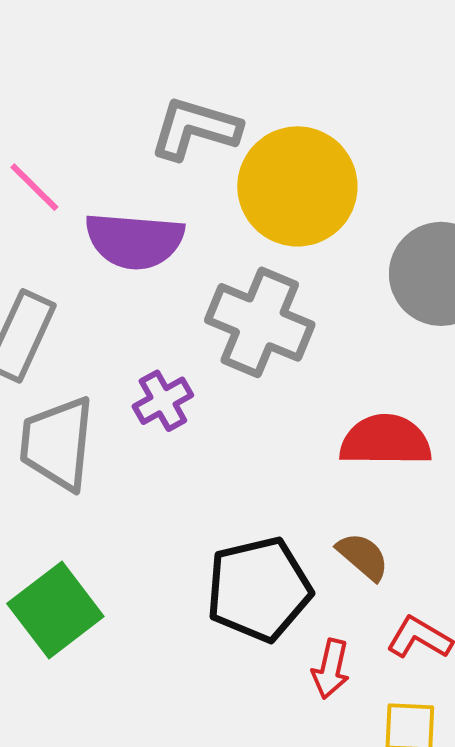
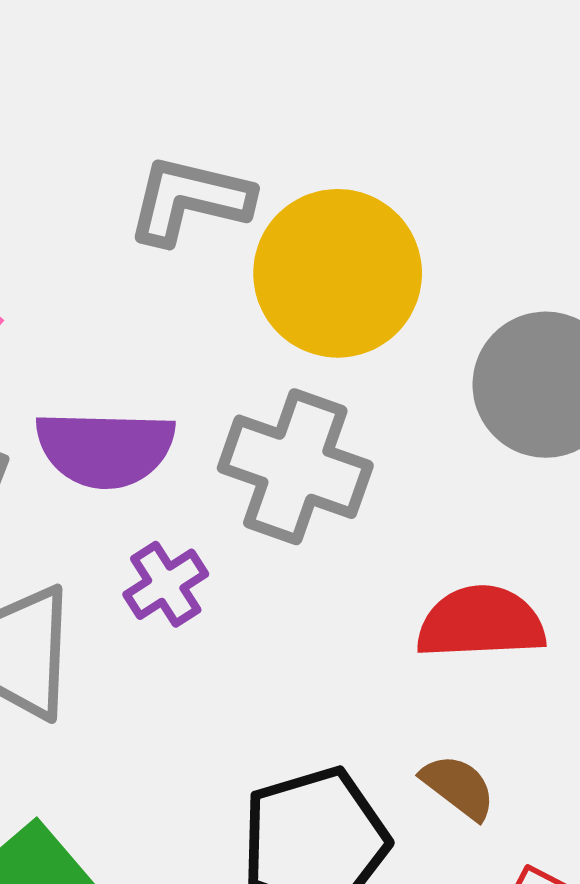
purple semicircle: (135, 241) -> (105, 449), moved

